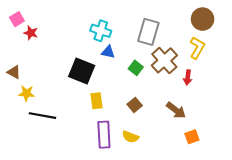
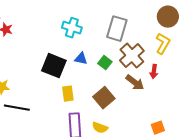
blue triangle: (108, 52) -> (81, 59), moved
brown square: (135, 105) -> (104, 98), size x1.5
brown arrow: (176, 110) -> (135, 83), moved

